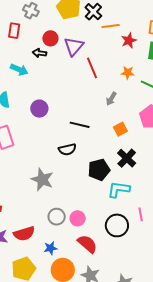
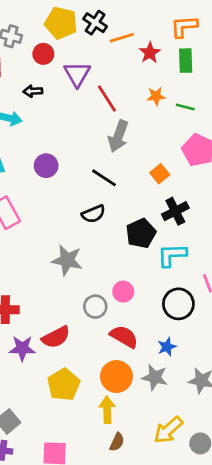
red circle: (50, 38) -> (43, 54), moved
gray arrow: (111, 99) -> (118, 136), moved, size x1.6
black line: (80, 125) -> (104, 178), turned 30
black cross: (127, 158) -> (175, 211), turned 30
pink circle: (78, 218) -> (123, 292), moved
red semicircle: (87, 244) -> (124, 337), moved
blue star: (50, 248) -> (167, 347), moved

